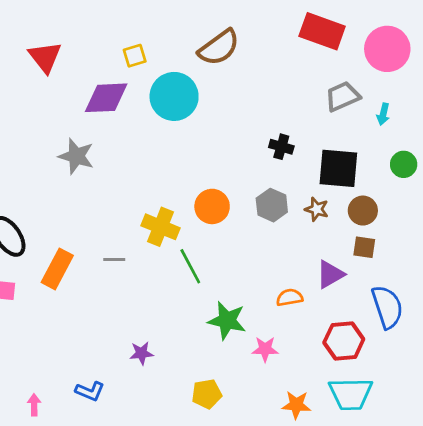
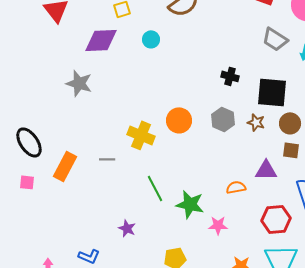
cyan circle: (174, 96) -> (151, 39), size x0.5
gray trapezoid: (342, 96) -> (275, 39), turned -124
green line: (190, 266) -> (155, 188), moved
purple triangle: (330, 274) -> (266, 170), turned 30
purple star: (141, 353) -> (127, 228), turned 30

